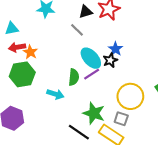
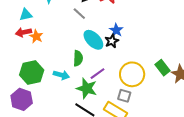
cyan triangle: (12, 29) -> (26, 15), moved
green hexagon: (22, 74) -> (32, 73), moved
purple line: (92, 74) -> (98, 74), moved
green star: (94, 113) -> (87, 88), moved

